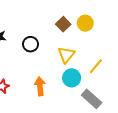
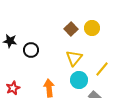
black circle: (31, 44) -> (31, 50), moved

